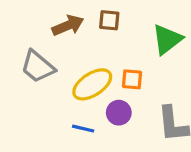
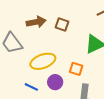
orange square: (132, 79) -> (76, 69), moved

